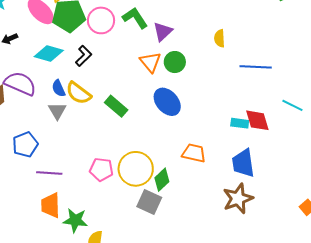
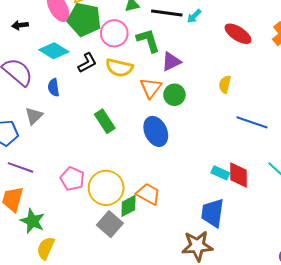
yellow semicircle: (79, 93) -> (119, 68), moved, turned -40
gray triangle: (57, 111) -> (34, 116), moved
orange trapezoid: (194, 153) -> (148, 194), moved

